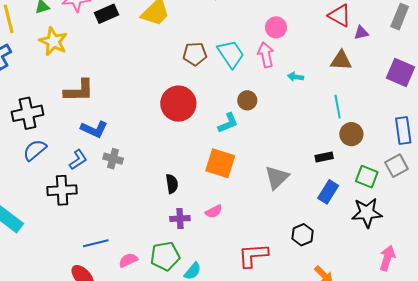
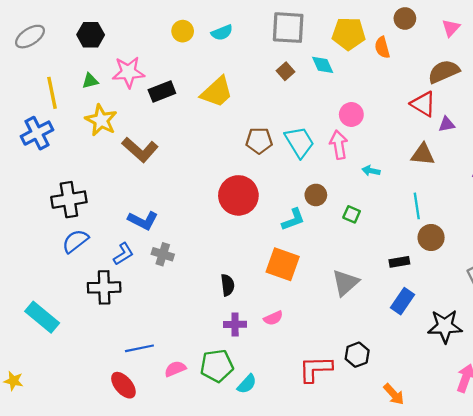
brown L-shape: (79, 91) -> (140, 150), moved, turned 40
green square: (367, 177) -> (352, 214), moved, size x0.7
black hexagon: (303, 235) -> (357, 355), moved

